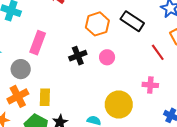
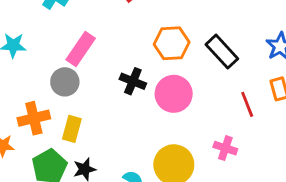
black cross: (78, 56) -> (133, 81), turned 30
pink circle: (107, 57) -> (174, 94), size x1.6
gray circle: (21, 69) -> (65, 82), moved

